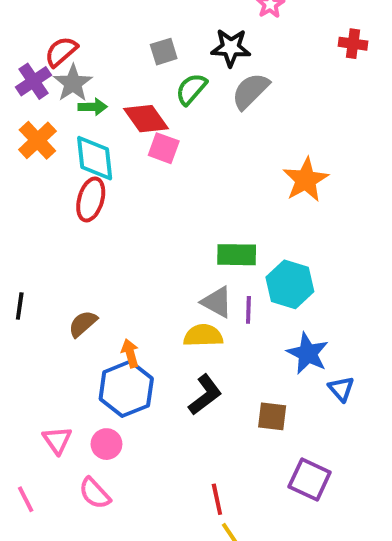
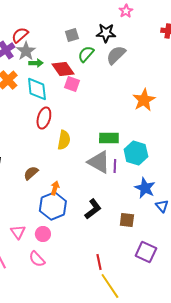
red ellipse: (91, 199) -> (44, 118), moved
gray triangle: (217, 302) -> (99, 162), size x1.4
yellow semicircle: (203, 336) -> (64, 140), moved, turned 102
orange arrow: (130, 353) -> (55, 188), turned 32

